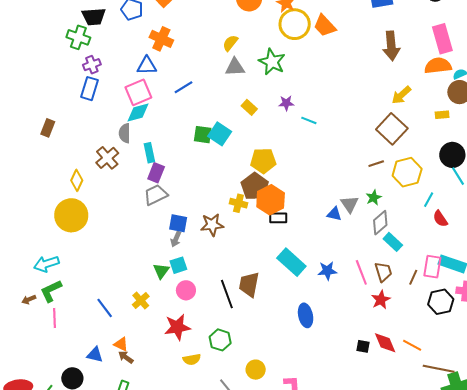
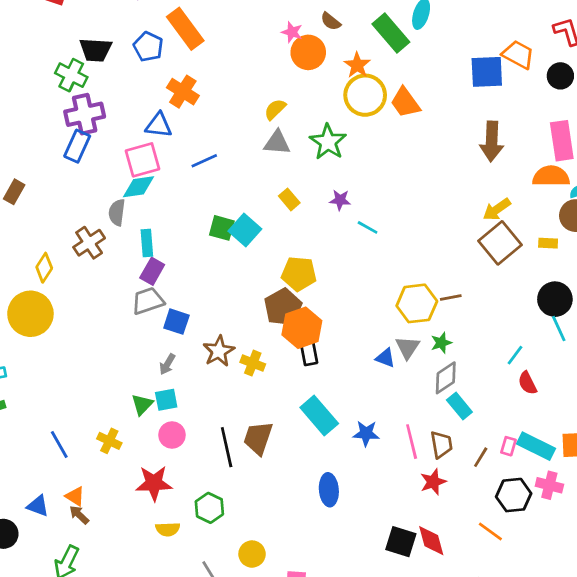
purple cross: (92, 65) -> (85, 114), size x1.6
brown square: (392, 129) -> (500, 243), moved
yellow hexagon: (407, 172) -> (417, 303), moved
yellow cross: (238, 203) -> (253, 363), moved
black rectangle: (278, 218) -> (309, 354), turned 72
blue square: (178, 223) -> (176, 322), moved
brown star: (212, 225) -> (219, 351), turned -30
pink rectangle: (432, 267) -> (508, 446), size x0.6
yellow cross: (141, 301) -> (109, 441), turned -30
orange line: (412, 345) -> (490, 531), moved
black square: (363, 346) -> (401, 542), size x1.6

